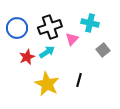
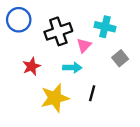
blue circle: (17, 28) -> (19, 20), moved
cyan arrow: (47, 52) -> (72, 68), moved, turned 35
yellow star: (47, 84) -> (55, 98), turned 30

